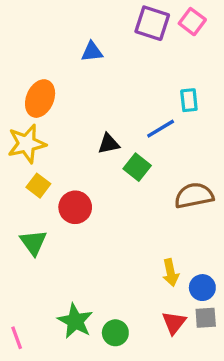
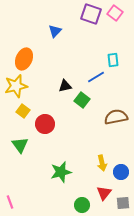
blue triangle: (92, 52) -> (55, 31), turned -40
gray square: (206, 318) -> (123, 203), moved
green star: (75, 321) -> (61, 172), moved, turned 30
green circle: (115, 333) -> (82, 205), moved

